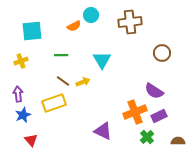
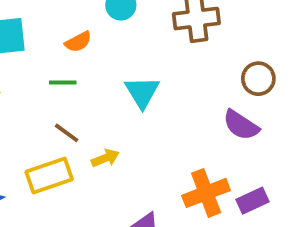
orange semicircle: (74, 26) -> (78, 42), moved
yellow arrow: (83, 82) -> (105, 158), moved
purple semicircle: (154, 91) -> (241, 125), moved

